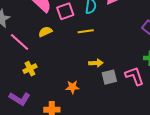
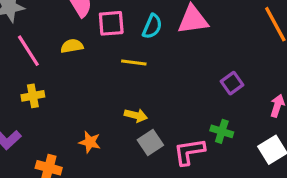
pink L-shape: (134, 76) -> (189, 152), turned -95
gray square: (109, 77) -> (150, 143), turned -35

